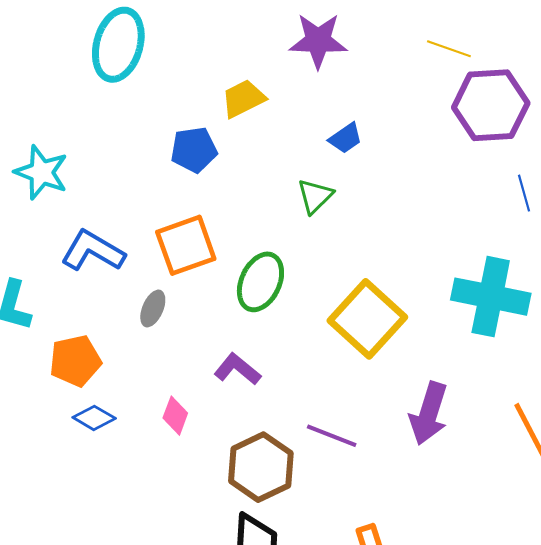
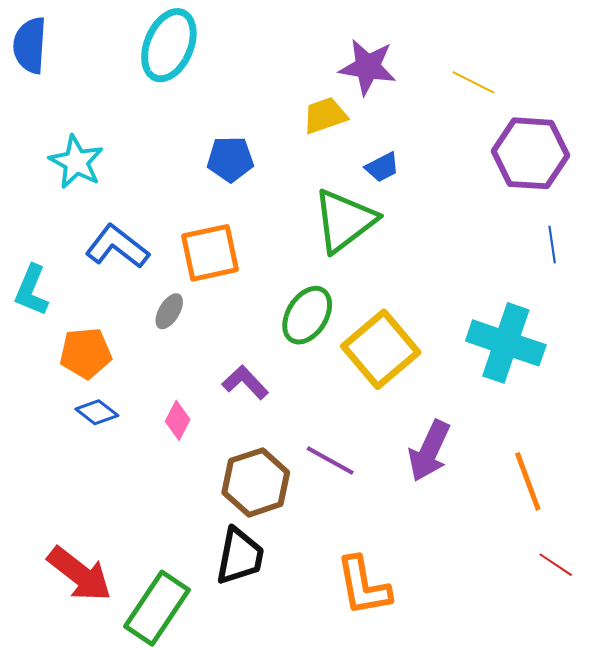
yellow line: (449, 49) -> (473, 82), moved
yellow trapezoid: (243, 99) -> (325, 115), moved
green triangle: (315, 196) -> (344, 221), size x1.8
green ellipse: (260, 282) -> (307, 315), moved

